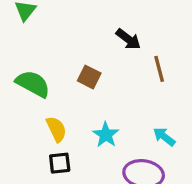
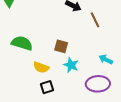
brown square: (89, 77) -> (61, 46), moved
yellow semicircle: (56, 129) -> (41, 67), turned 147

